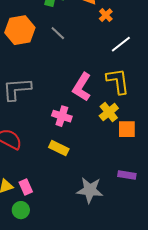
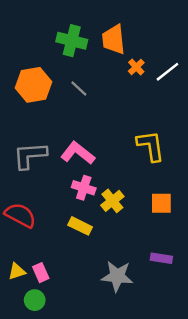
white line: (121, 44) -> (167, 72), moved
pink L-shape: (82, 87) -> (78, 153), moved, turned 96
yellow cross: (109, 112) -> (112, 201), moved

